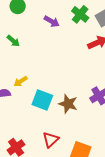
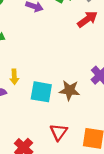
yellow arrow: (21, 81) -> (14, 77), turned -48

